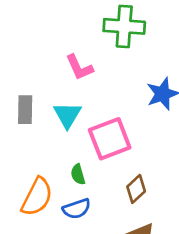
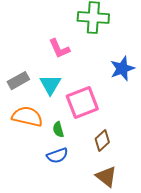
gray rectangle: (25, 110) -> (18, 81), turned 60
orange semicircle: (37, 197) -> (27, 117), moved, turned -104

